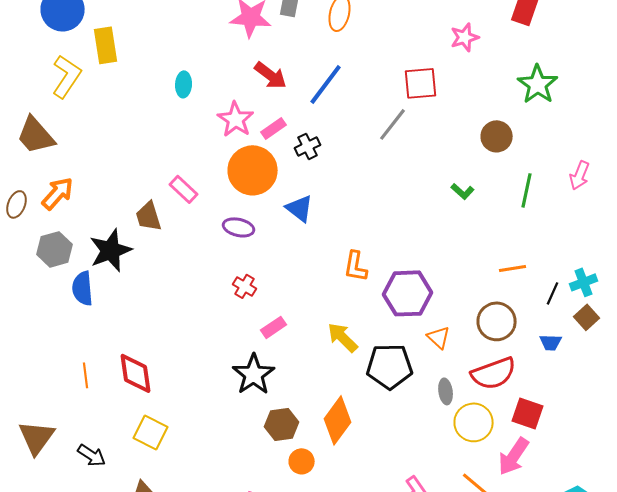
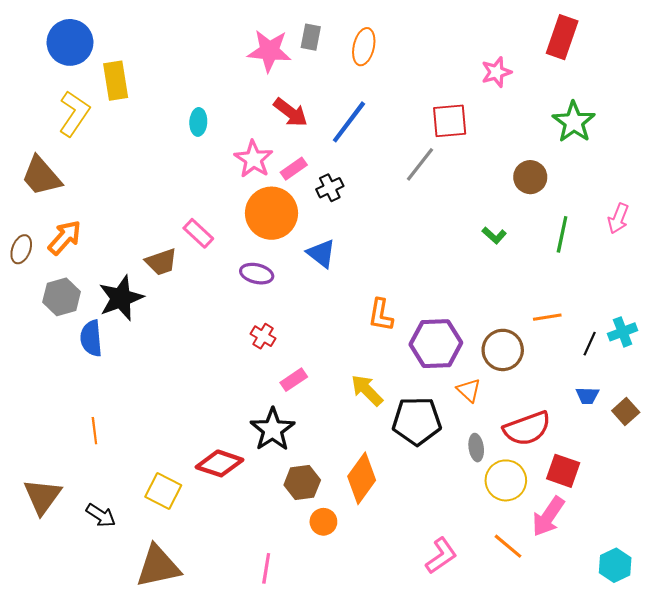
brown trapezoid: (149, 216) -> (161, 262), turned -92
brown square: (587, 317) -> (626, 411), moved
brown circle: (497, 321) -> (503, 350), moved
red diamond: (136, 373) -> (220, 463), moved, turned -63

